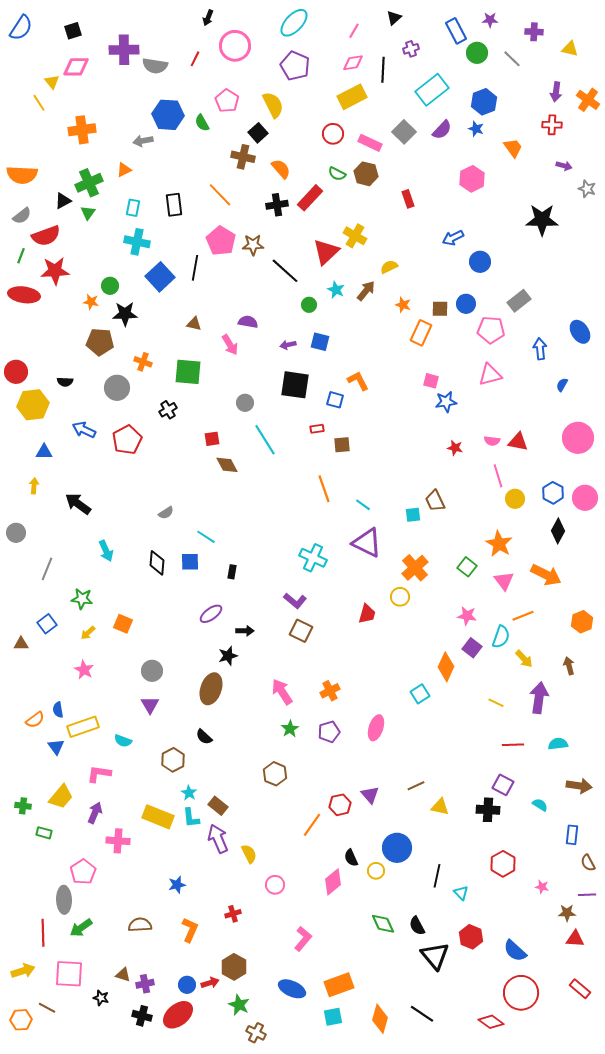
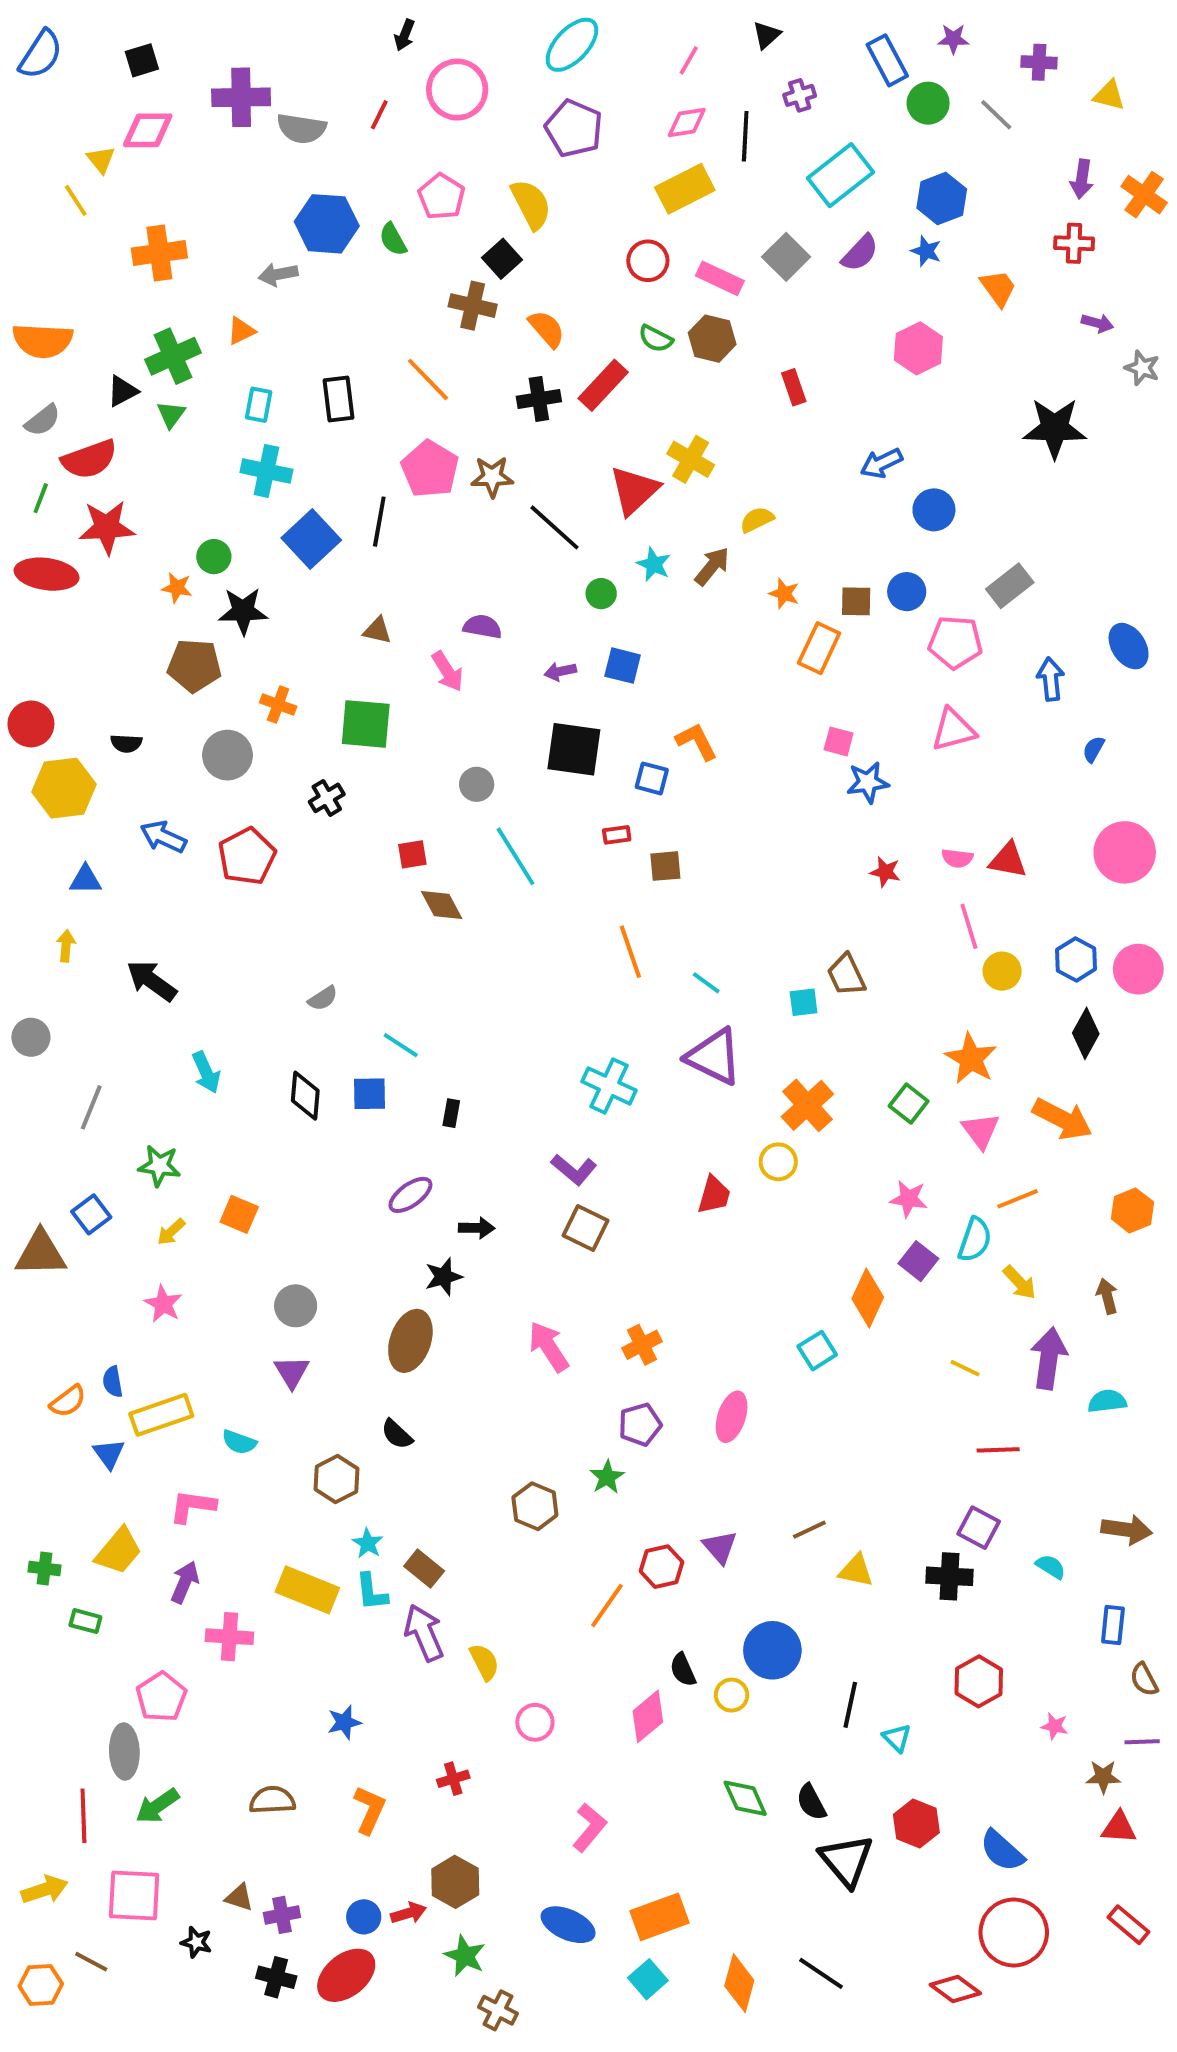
brown triangle: (21, 644) -> (41, 1253), size x1.8
green star: (290, 729) -> (607, 1477), moved
cyan semicircle: (558, 744) -> (1107, 1401), moved
cyan square: (333, 1017) -> (648, 1979), turned -30

